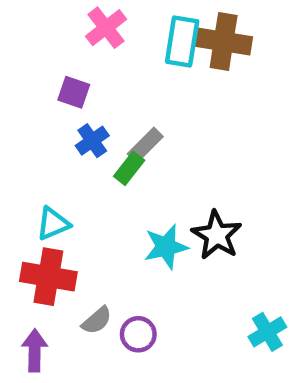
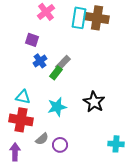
cyan triangle: (53, 224) -> (23, 97), turned 35
cyan star: (166, 247) -> (57, 107), moved
cyan cross: (267, 332) -> (116, 144), turned 35

